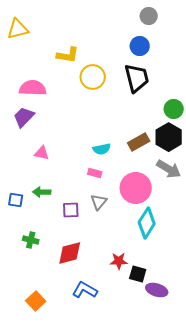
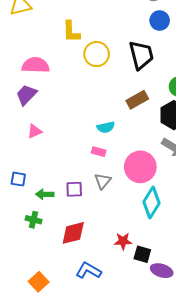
blue circle: (140, 46) -> (160, 20), moved
yellow L-shape: (68, 55) -> (71, 32), turned 80
brown rectangle: (139, 142) -> (137, 100), moved
pink triangle: (42, 153) -> (35, 131), moved, turned -35
green arrow: (42, 192) -> (45, 194), moved

